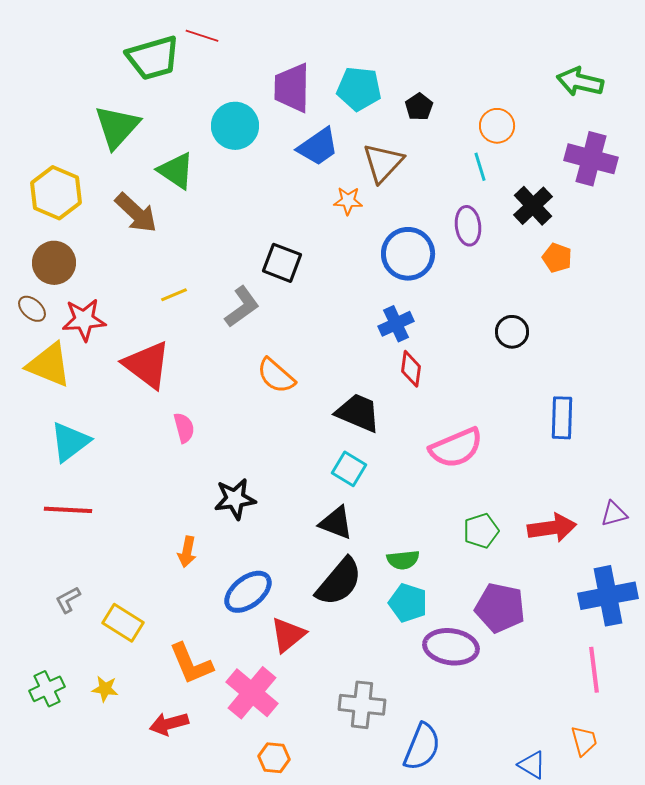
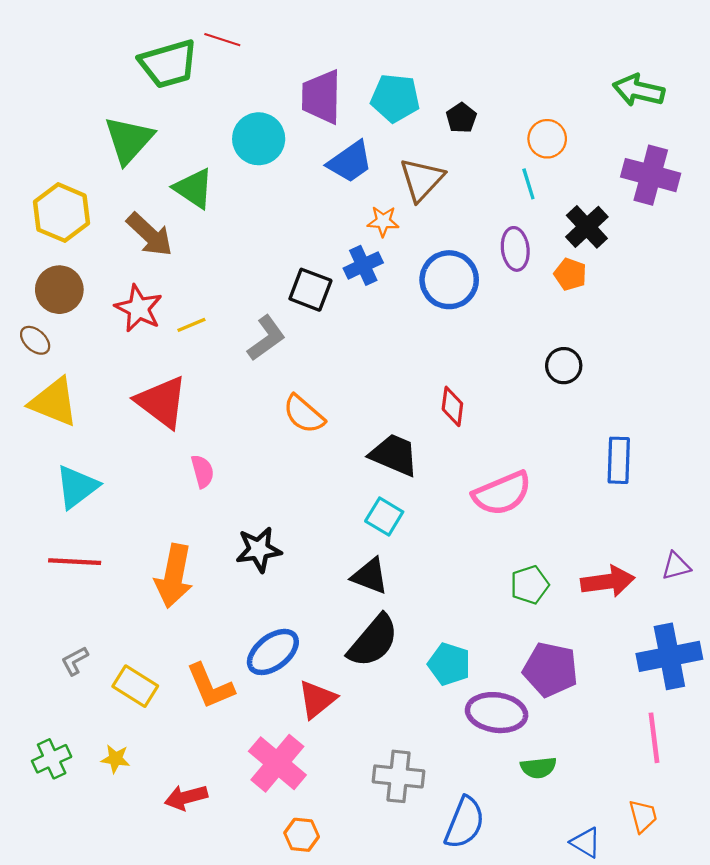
orange pentagon: (557, 258) -> (570, 274), moved
red star: (84, 320) -> (139, 308), moved, turned 30
blue cross: (396, 324) -> (363, 265), moved
orange arrow: (187, 552) -> (174, 576), moved, size x1.8
green semicircle: (403, 560) -> (538, 768), moved
orange L-shape: (191, 664) -> (210, 686), moved

